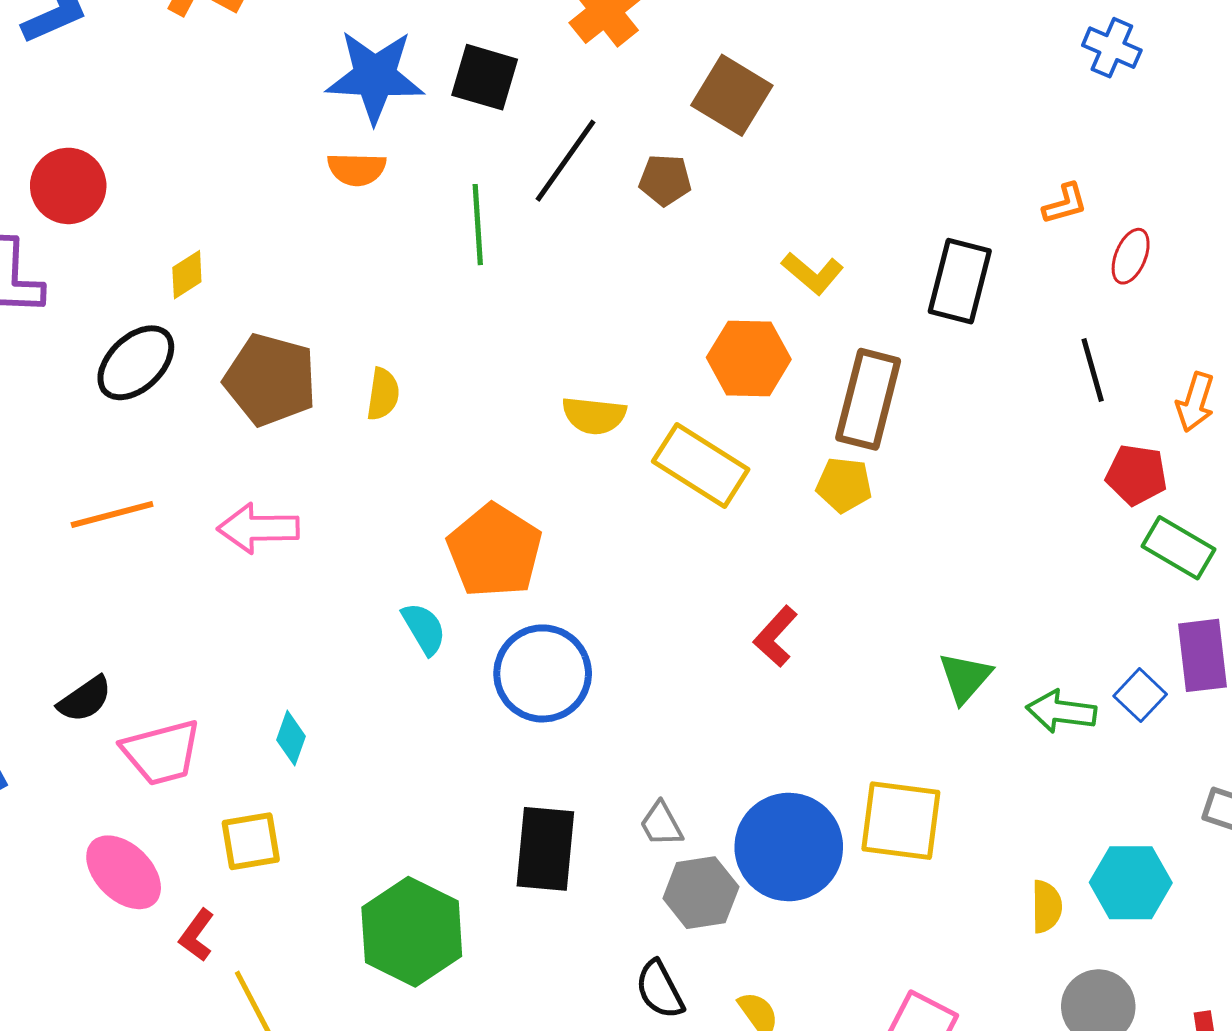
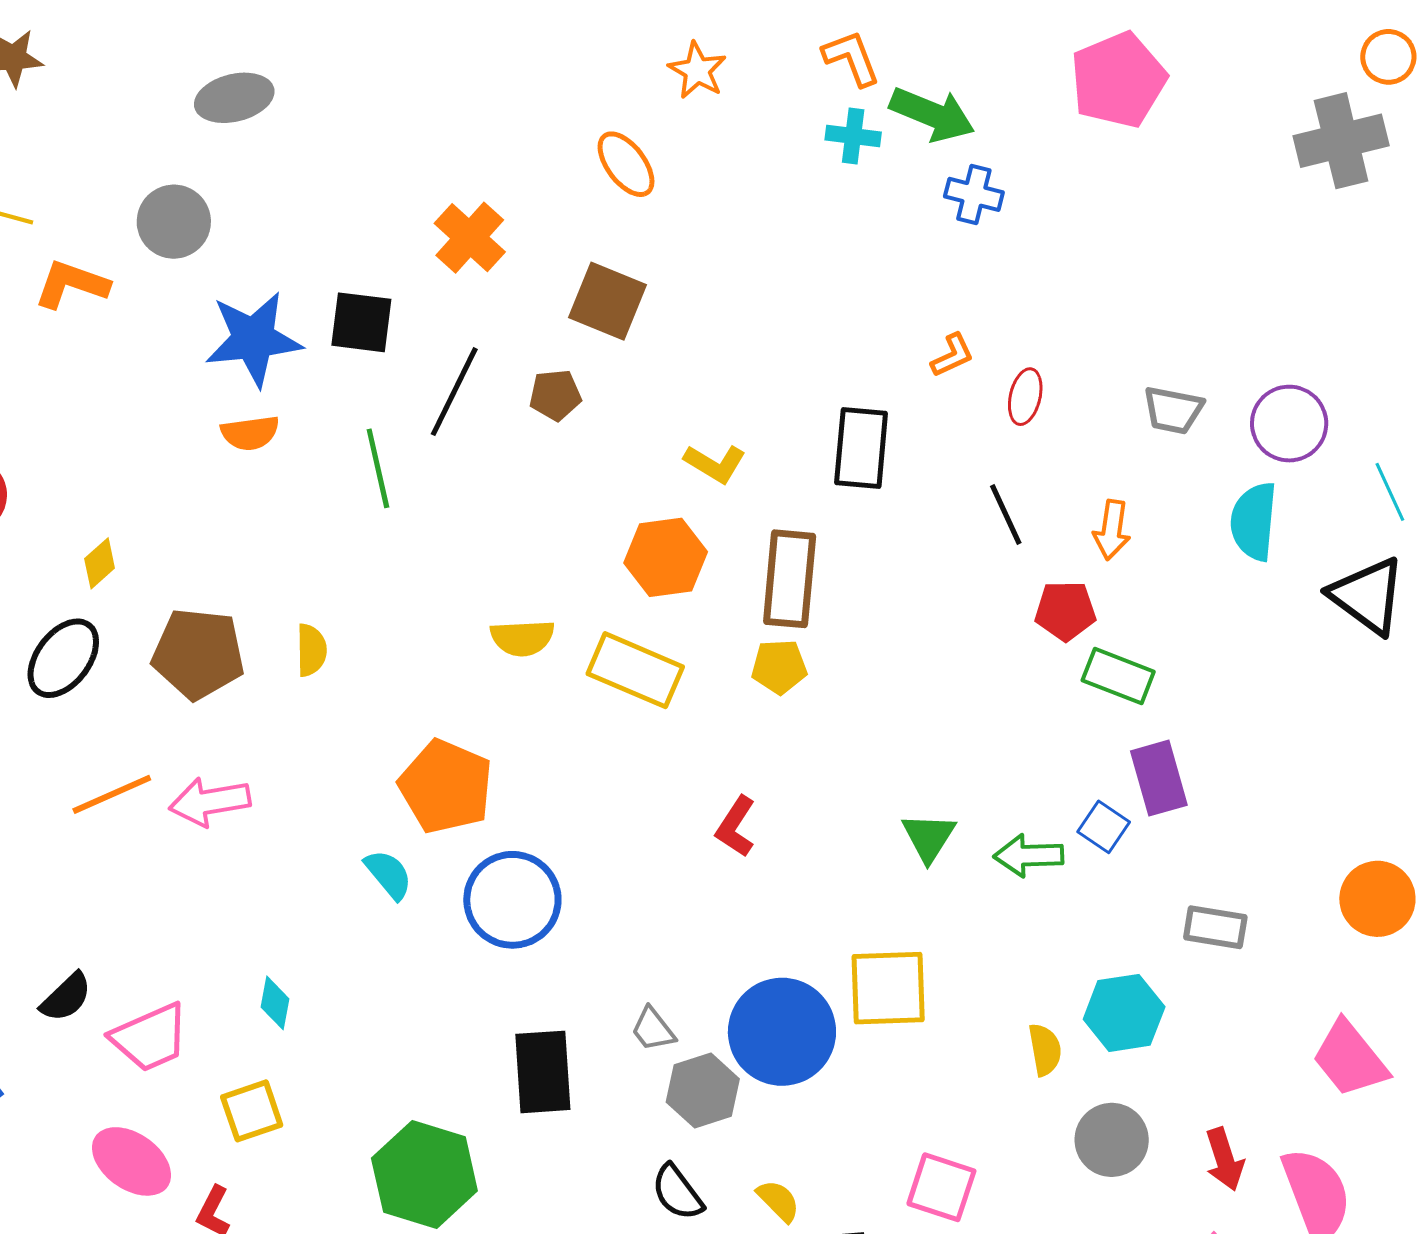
orange line: (112, 514) -> (112, 794), moved

